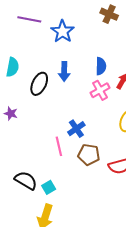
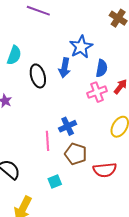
blue star: (63, 31) -> (81, 47), moved
black ellipse: (39, 84) -> (38, 76), turned -50
cyan square: (49, 187) -> (55, 182), moved

